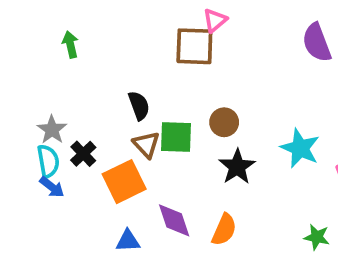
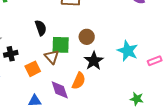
brown triangle: (146, 144) -> (52, 57), moved
black cross: (83, 154) -> (11, 54), turned 32
orange square: (124, 182) -> (33, 69), size x0.7
orange semicircle: (224, 230) -> (79, 81), moved

